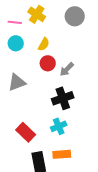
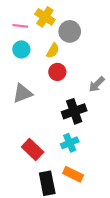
gray circle: (75, 16) -> (70, 31), moved
gray arrow: (67, 69) -> (97, 84), moved
orange rectangle: (62, 154) -> (73, 174), turned 30

